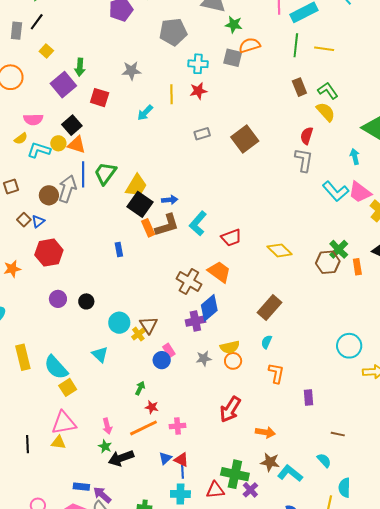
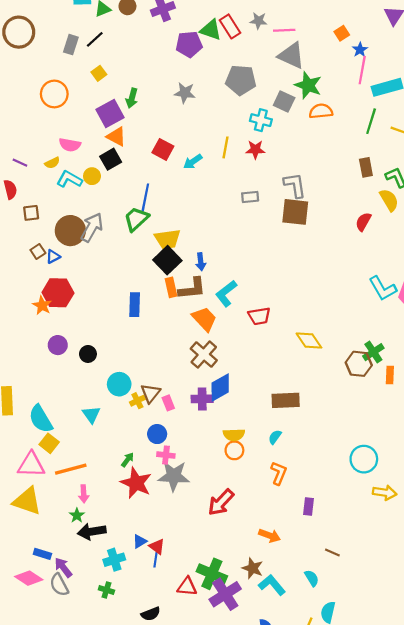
green star: (234, 25) -> (308, 85), size x1.4
gray square: (233, 58) -> (284, 102), moved
gray star: (131, 71) -> (185, 93), moved
red square: (100, 98) -> (163, 149), moved
brown square: (245, 139) -> (295, 212), turned 32
orange triangle: (77, 145) -> (116, 136), moved
gray L-shape: (304, 160) -> (295, 185), moved, turned -30
blue line: (83, 174) -> (145, 198), moved
yellow trapezoid: (136, 186) -> (167, 239), turned 40
brown circle: (49, 195) -> (70, 231), size x1.4
blue arrow: (170, 200) -> (201, 262), turned 77
blue rectangle: (119, 249) -> (135, 305), size x1.5
orange star: (12, 269) -> (42, 305), moved, turned 30
orange trapezoid: (219, 272) -> (204, 319), moved
brown rectangle: (270, 308) -> (286, 400), turned 35
pink rectangle: (169, 350) -> (168, 403), moved
gray star: (204, 358) -> (174, 476), moved, size x1.8
yellow square: (68, 387) -> (49, 443), turned -30
red star: (152, 407) -> (136, 483), size x2.0
pink triangle: (64, 423) -> (31, 465), moved
pink cross: (177, 426) -> (166, 455), moved
orange line: (144, 428) -> (71, 469), moved
orange arrow: (265, 432) -> (270, 536), moved
yellow triangle: (58, 442) -> (27, 501), size x1.8
purple cross: (250, 490) -> (225, 594), size x1.8
cyan cross: (180, 494) -> (114, 560), moved, turned -30

